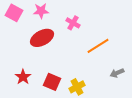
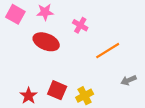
red ellipse: (42, 38) -> (46, 42), turned 50
red star: (23, 77) -> (29, 96), moved

